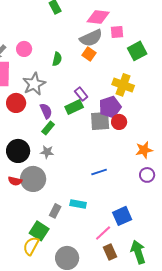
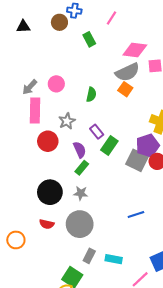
gray star: (34, 84) -> (67, 121), size x0.7
purple rectangle: (81, 94) -> (97, 132), moved
green rectangle: (74, 107) -> (109, 145), turned -30
gray square: (100, 121) -> (137, 160), turned 30
gray circle: (33, 179) -> (80, 224), moved
cyan rectangle: (78, 204) -> (114, 259), moved

